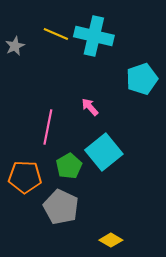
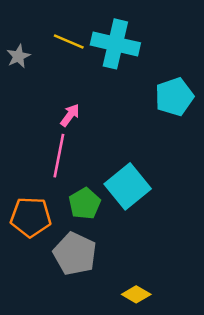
pink arrow: (90, 107) -> (70, 115), moved, turned 78

